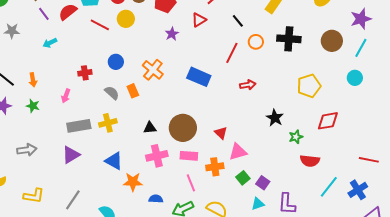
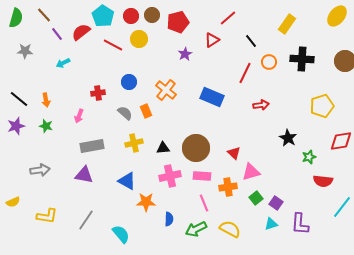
yellow cross: (108, 123) -> (134, 143), moved
purple triangle: (71, 155) -> (84, 175), turned 42
blue semicircle: (156, 199) -> (169, 219), turned 88

